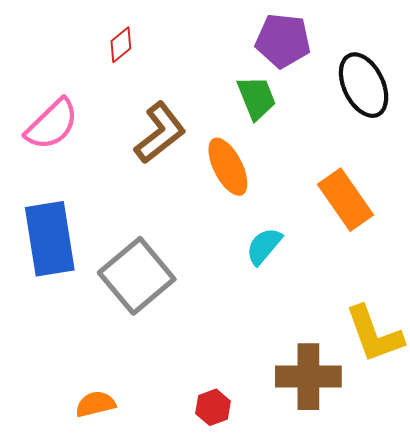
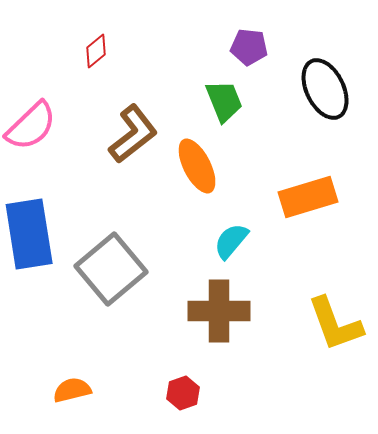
purple pentagon: (283, 41) -> (249, 47), size x0.7
orange rectangle: (346, 200) -> (308, 197), turned -72
brown cross: (308, 377) -> (219, 311), moved

